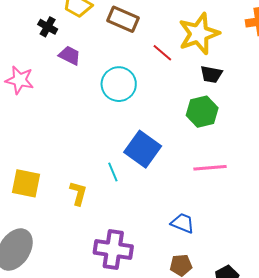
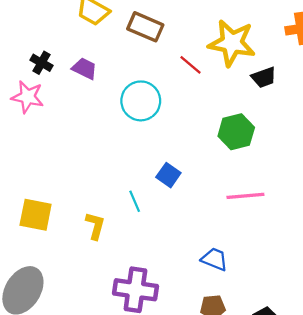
black cross: (48, 27) -> (42, 63), moved
yellow star: (199, 34) -> (232, 43), turned 30
black trapezoid: (211, 74) -> (264, 77), moved, turned -30
blue square: (143, 149) -> (168, 175), size x0.6

